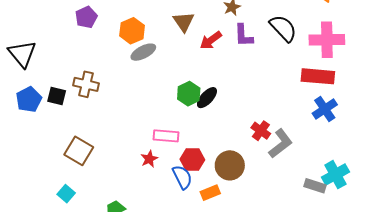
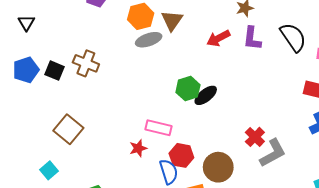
brown triangle: (184, 22) -> (172, 20), moved
black triangle: (22, 54) -> (26, 23), size x0.6

